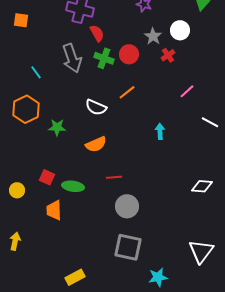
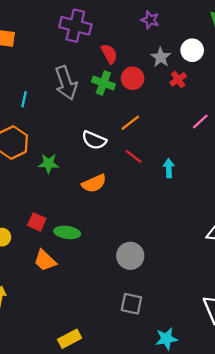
red semicircle: (97, 33) -> (109, 54), moved
cyan line: (36, 72) -> (24, 99), turned 48
red line: (114, 177) -> (134, 157), moved, turned 42
orange trapezoid: (54, 210) -> (45, 260), turned -45
gray square: (128, 247) -> (131, 304), size x0.7

